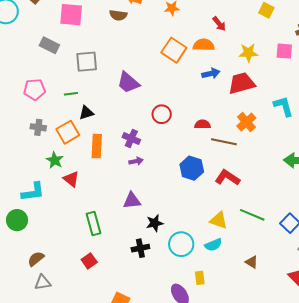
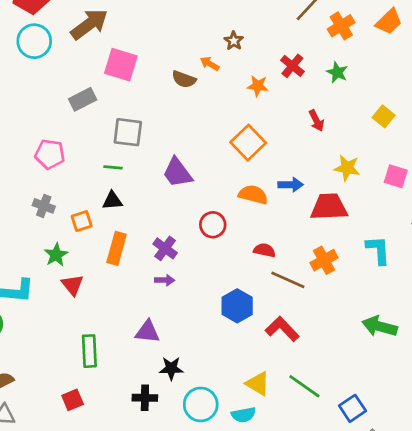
gray rectangle: (49, 45) -> (83, 99), turned -66
orange semicircle: (204, 45) -> (253, 195), moved
green line: (71, 94) -> (113, 167), moved
orange square: (68, 132) -> (82, 221), size x0.7

